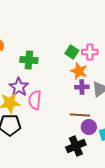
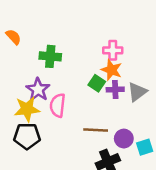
green square: (72, 52) -> (97, 83), moved
pink cross: (90, 52) -> (113, 50), moved
brown line: (80, 115) -> (96, 130), moved

